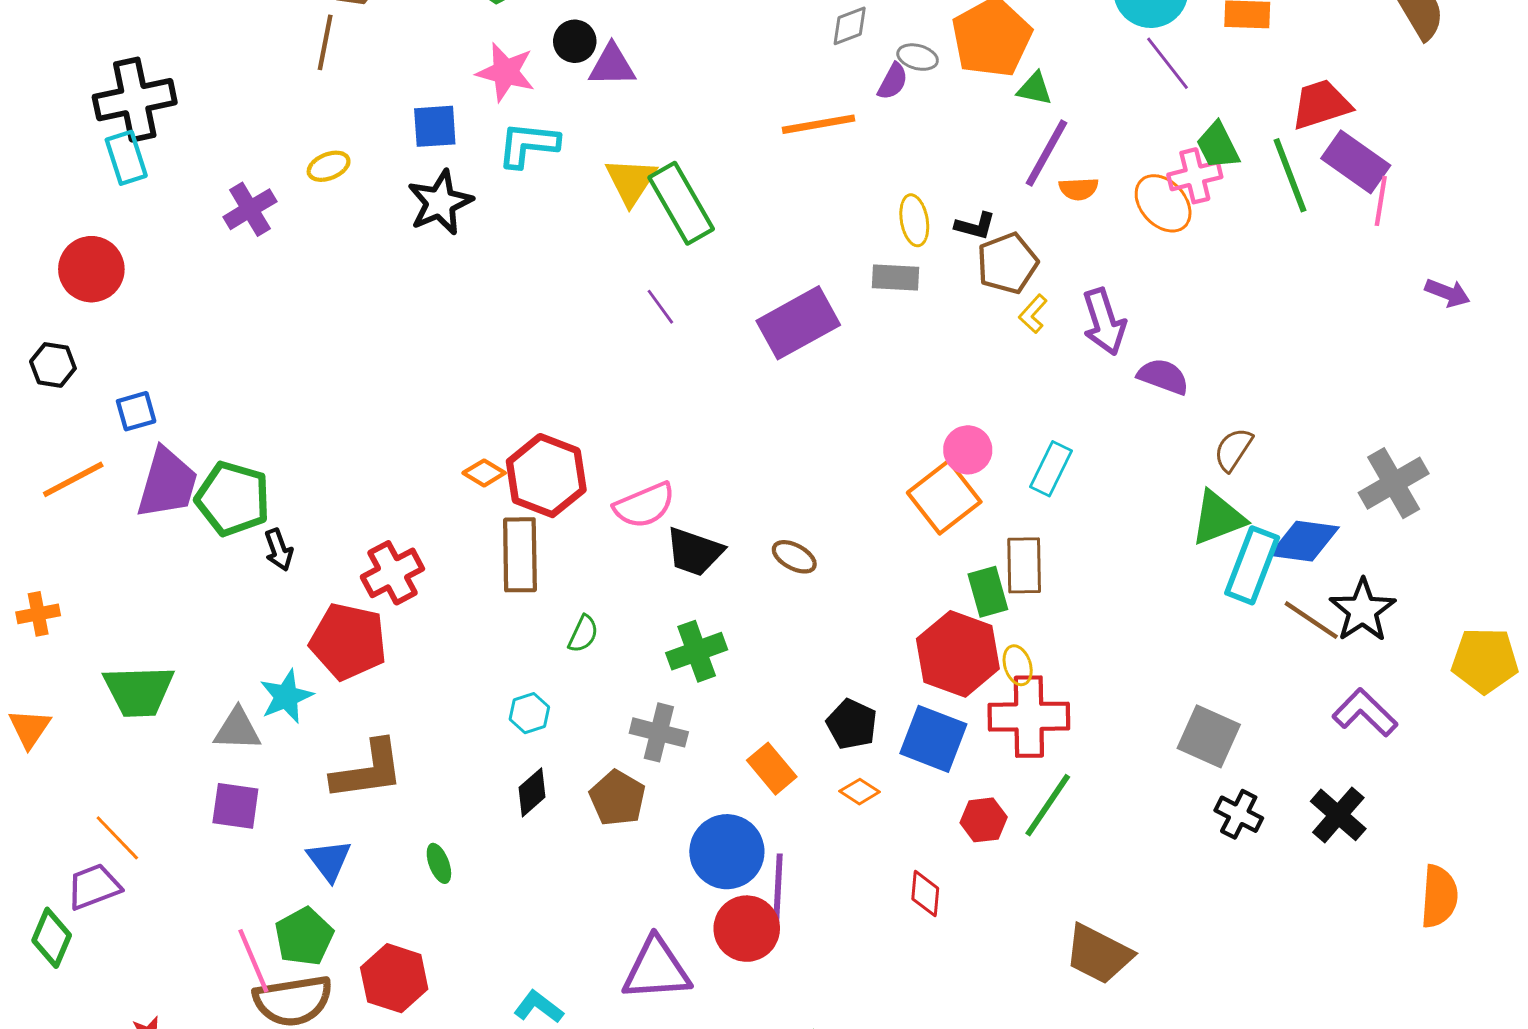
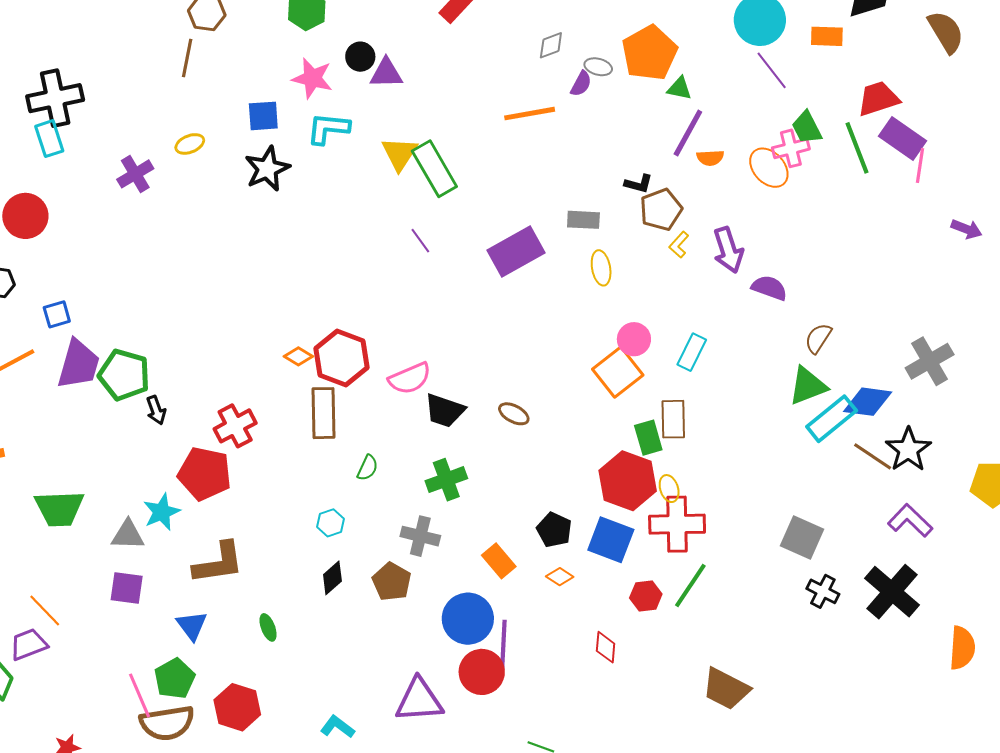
yellow ellipse: (914, 220) -> (601, 268), moved
cyan rectangle: (1252, 565) -> (832, 419), turned 30
black cross: (1338, 815) -> (892, 592), size x1.4

